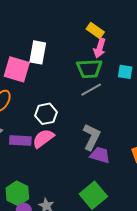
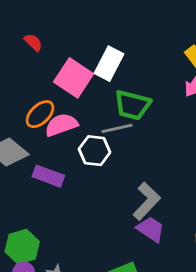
green trapezoid: (89, 69) -> (132, 105), moved
gray line: (91, 90) -> (117, 128), moved
pink semicircle: (43, 138) -> (61, 125), moved

